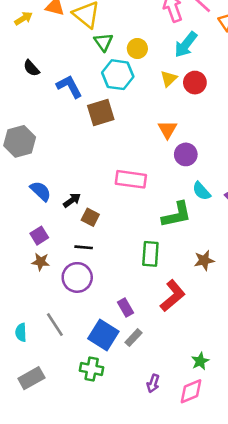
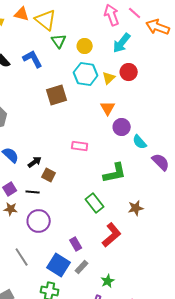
cyan hexagon: (118, 75) -> (86, 74), moved
yellow triangle: (169, 79) -> (109, 78), moved
blue L-shape: (69, 86) -> (33, 59), moved
pink rectangle: (131, 179) -> (80, 146), size x0.7
cyan semicircle: (201, 191) -> (140, 142), moved
black line: (84, 247) -> (33, 192), moved
green rectangle: (150, 254) -> (95, 203), turned -42
green star: (200, 361) -> (108, 281), moved

